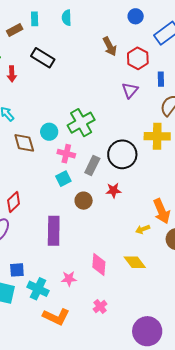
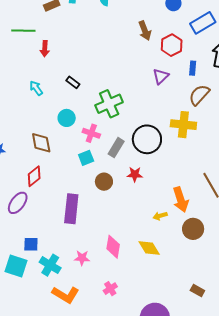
black rectangle: (43, 58) -> (73, 82), moved, size x0.6
cyan circle: (49, 132) -> (67, 118), moved
brown diamond: (24, 143) -> (41, 143), moved

